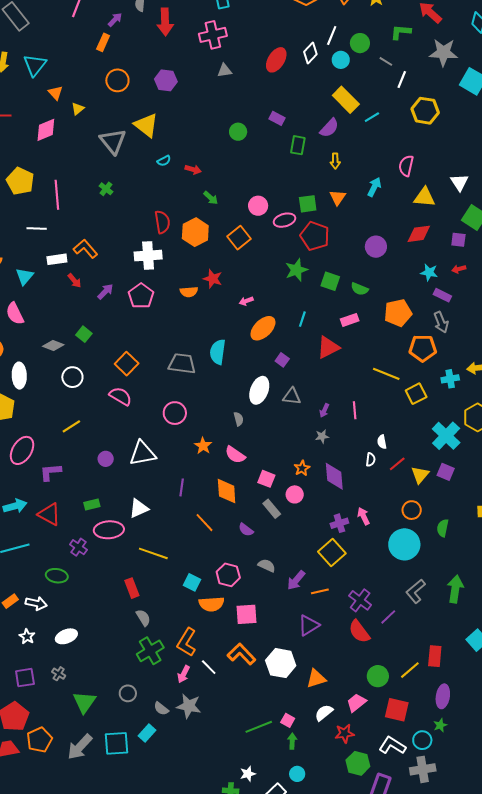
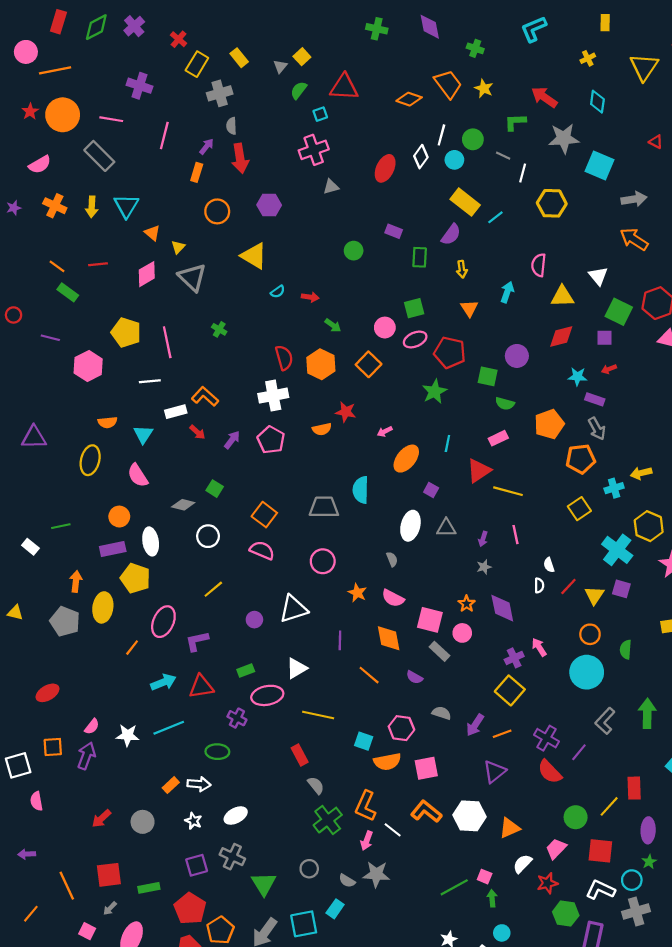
red arrow: (165, 22) -> (240, 158), moved
gray triangle: (113, 141) -> (192, 277), moved
green square: (308, 204) -> (414, 308), moved
green square: (330, 281) -> (488, 376), moved
yellow line: (386, 374) -> (508, 491), moved
pink square: (266, 479) -> (430, 620), size x1.4
red triangle: (49, 514) -> (201, 687), turned -30
gray cross: (59, 674) -> (232, 857), size x1.6

